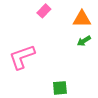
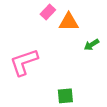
orange triangle: (82, 19) -> (69, 22), moved

